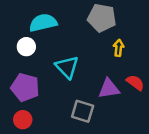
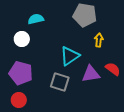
cyan semicircle: (43, 23) -> (36, 19), size x0.7
cyan triangle: (67, 67) -> (70, 56), moved, turned 40
gray square: (83, 111) -> (60, 82), moved

